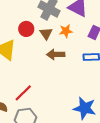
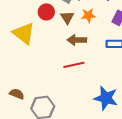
red line: (23, 93) -> (74, 65), moved, turned 30

